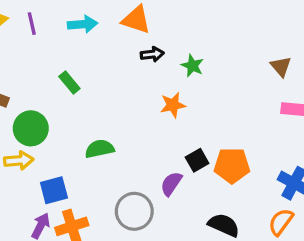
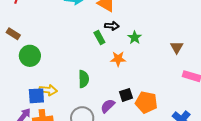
brown triangle: (281, 66) -> (177, 47), moved
green rectangle: (69, 83) -> (99, 38), moved
green semicircle: (100, 149) -> (84, 79), moved, turned 90
yellow arrow: (19, 160) -> (48, 90), moved

